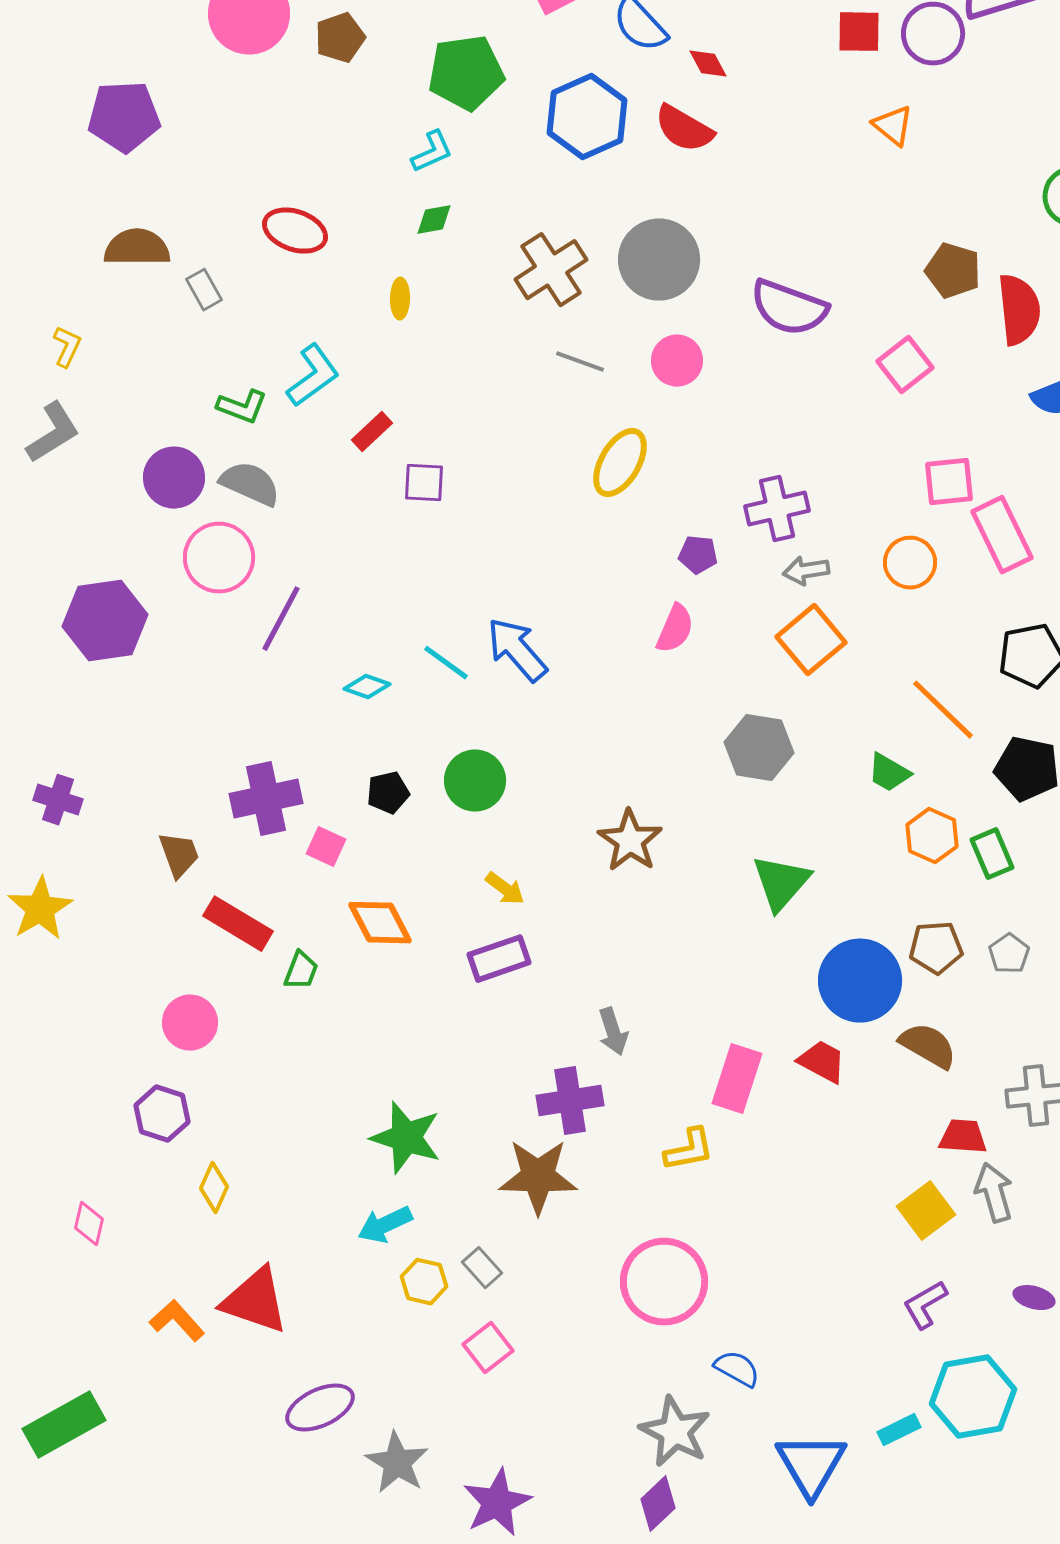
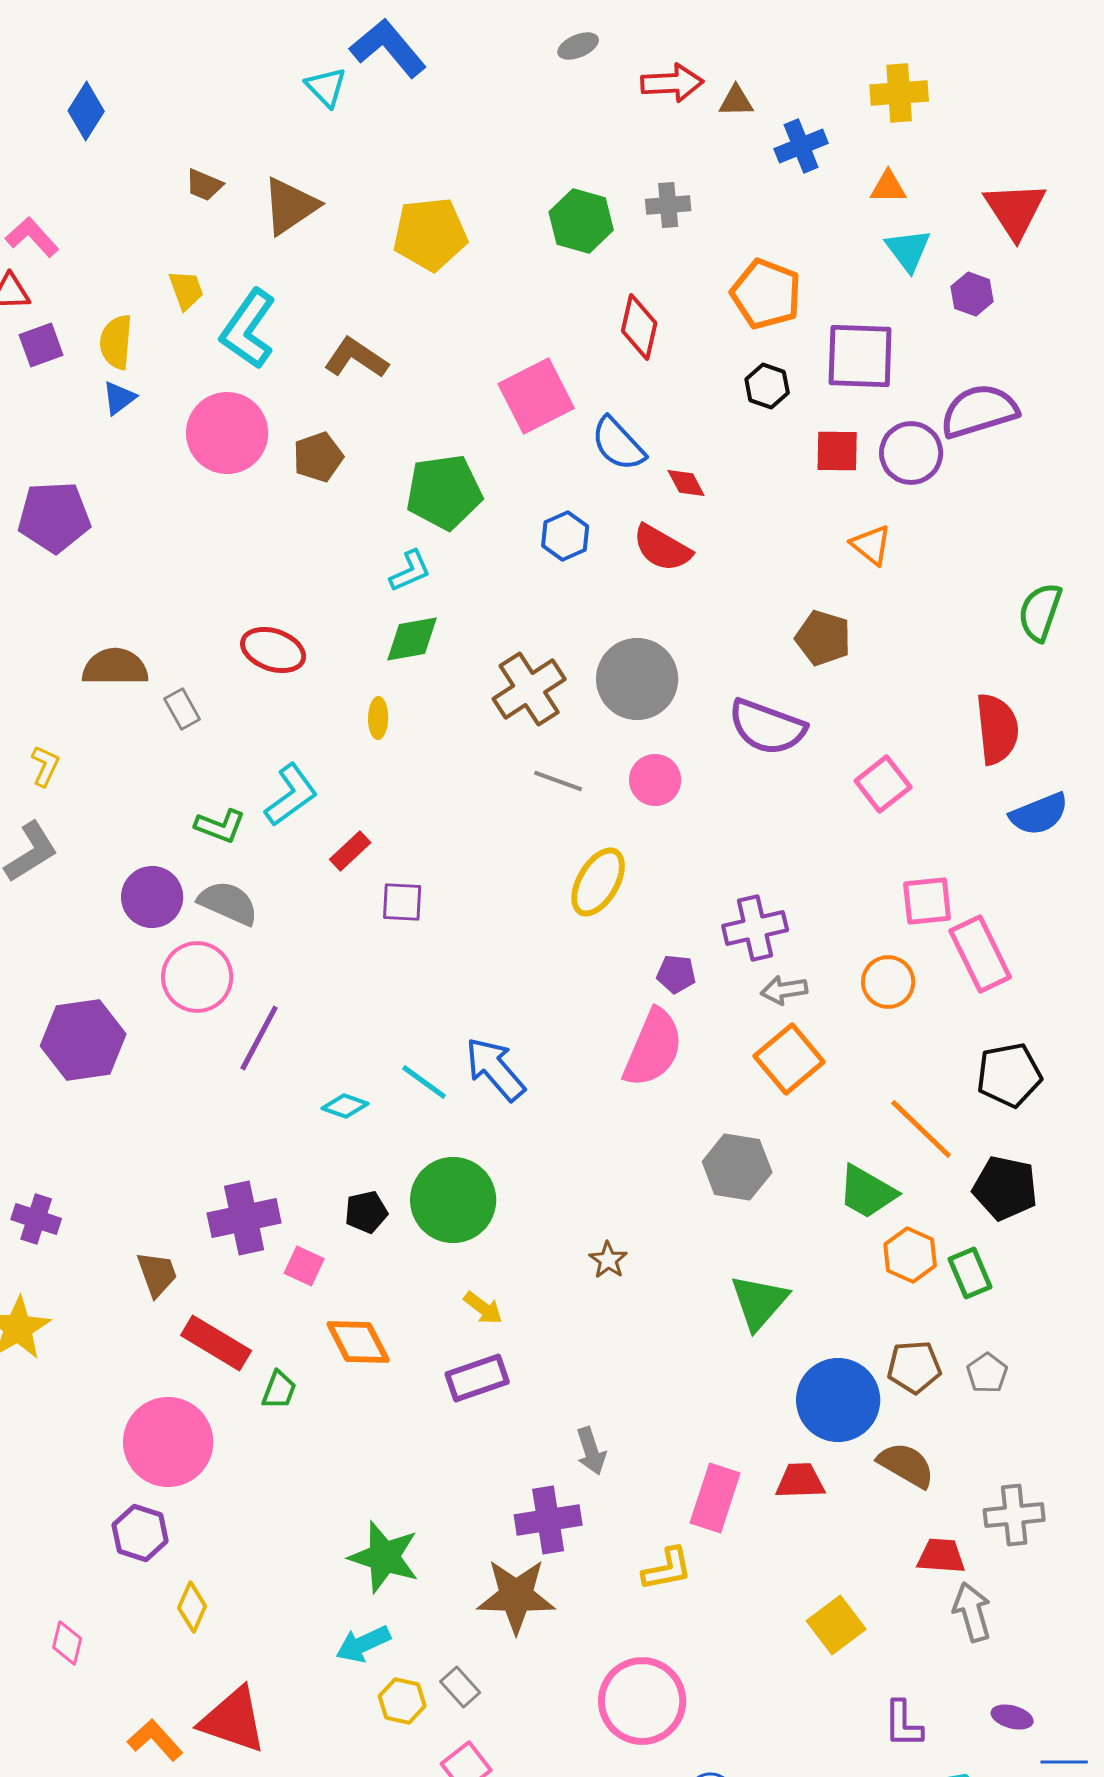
purple pentagon: (124, 117) -> (54, 517), moved
blue hexagon: (587, 117) -> (565, 536), size x0.6
green diamond: (434, 220) -> (412, 639), size x1.5
brown pentagon: (953, 271) -> (823, 638), moved
pink semicircle: (675, 629) -> (653, 1048), size x1.6
green trapezoid: (889, 773) -> (867, 1192), size x1.4
green circle: (475, 781) -> (453, 1200), size x1.4
brown star: (630, 841) -> (608, 1260), size x0.6
pink circle: (190, 1023) -> (168, 1442), size x1.6
red trapezoid: (822, 1062) -> (800, 1481), turned -30
yellow square: (926, 1211) -> (836, 1625), moved
purple L-shape: (925, 1305) -> (903, 1724), turned -60

